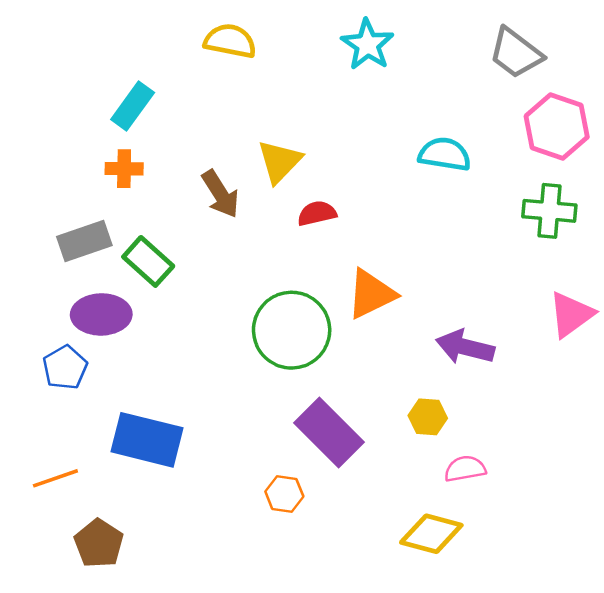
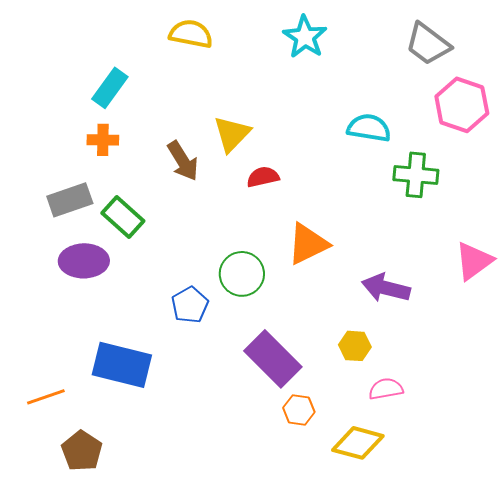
green cross: (549, 211) -> (416, 175), moved
green circle: (292, 330) -> (242, 274), size x0.7
blue pentagon: (65, 367) -> (190, 305), moved
orange hexagon: (284, 494) -> (299, 410), moved

